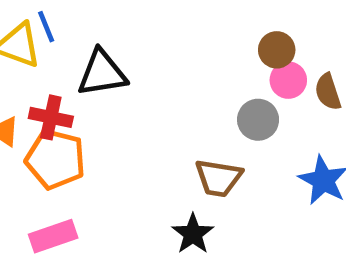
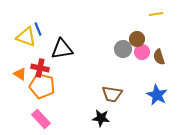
gray circle: (258, 120) -> (123, 49), moved
black star: (193, 234) -> (101, 118), turned -30
pink rectangle: (53, 236) -> (41, 119), turned 66

